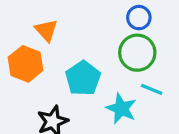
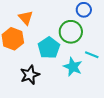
green circle: (137, 53) -> (71, 32), moved

